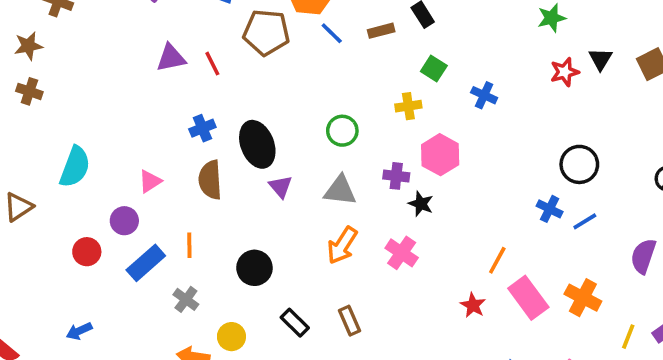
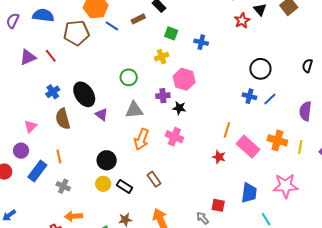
black circle: (254, 268) -> (107, 160), moved
yellow circle: (231, 337) -> (103, 184), moved
yellow line: (628, 337) -> (300, 147), moved

